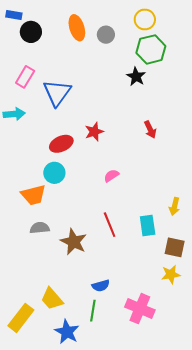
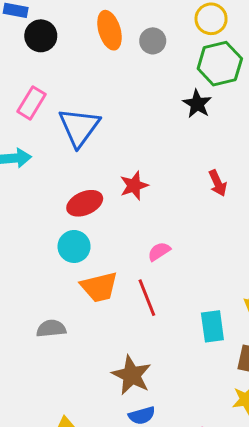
orange trapezoid: (33, 195) -> (99, 287), moved
red line: (110, 225) -> (147, 298), moved
brown star: (74, 242) -> (132, 375), moved

